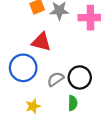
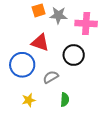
black circle: (80, 77) -> (74, 55), moved

